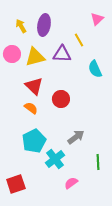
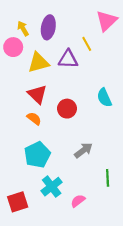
pink triangle: (97, 19) -> (107, 21), size x1.5
pink circle: (12, 54) -> (13, 47), moved
cyan semicircle: (95, 69) -> (104, 98), moved
cyan cross: (55, 159) -> (52, 187), moved

